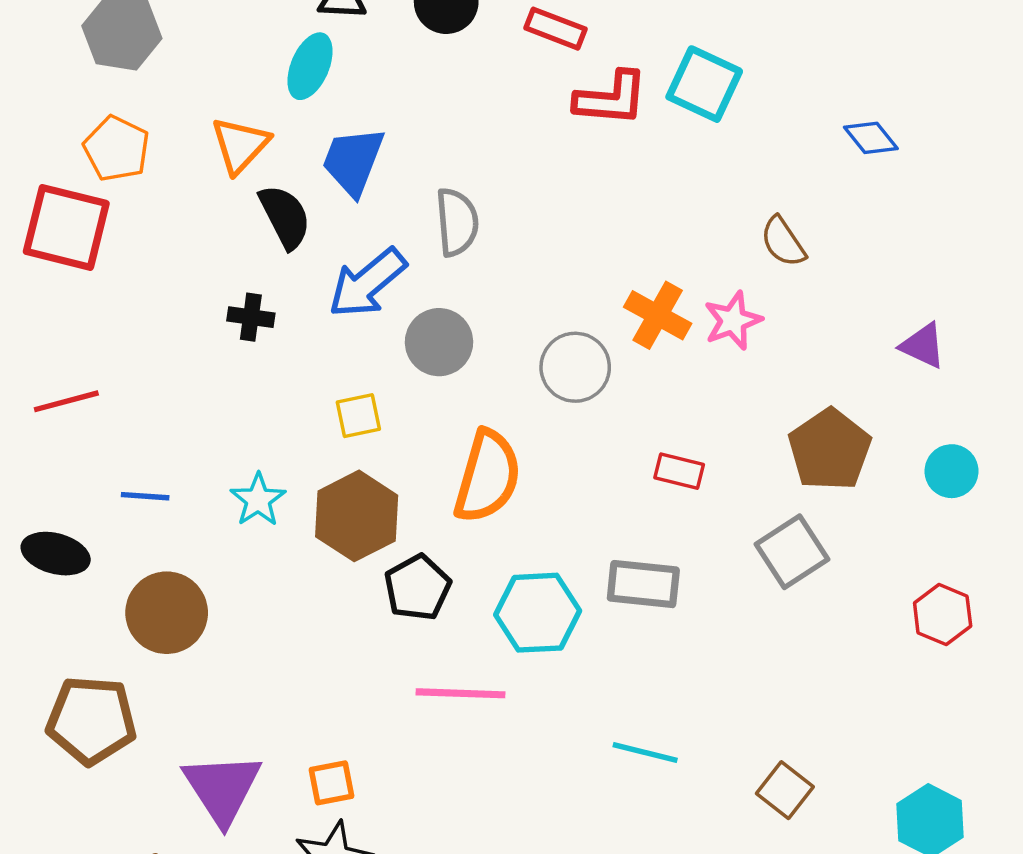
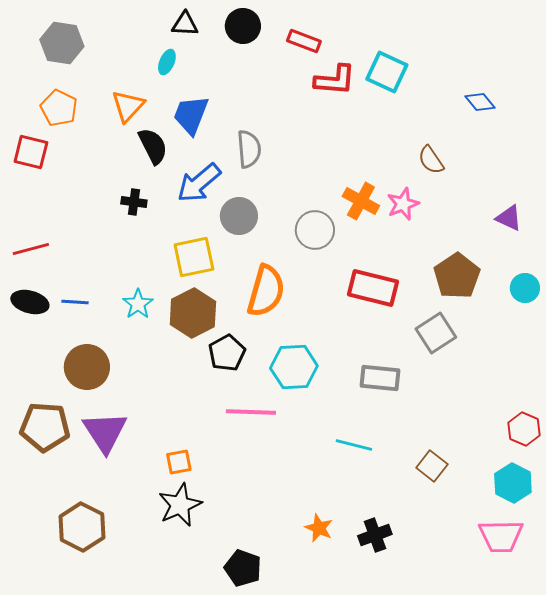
cyan ellipse: (310, 66) -> (167, 62), size x0.7
red square: (66, 227) -> (31, 152), size x0.7
yellow square: (358, 416) -> (194, 257), size x1.6
red rectangle: (679, 471) -> (373, 288), size x1.8
black ellipse: (56, 554) -> (30, 302), moved
gray rectangle: (643, 584) -> (380, 378), moved
red hexagon: (943, 615) -> (524, 429), moved
purple triangle: (222, 788) -> (105, 432), moved

